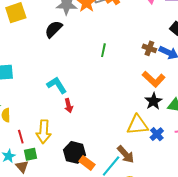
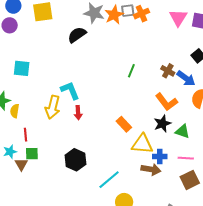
green line: (103, 50) -> (131, 71), moved
yellow arrow: (44, 132) -> (53, 107), moved
blue cross: (157, 134) -> (160, 157), turned 32
brown arrow: (126, 154) -> (151, 169), moved, turned -48
orange rectangle: (87, 163) -> (124, 124), moved

